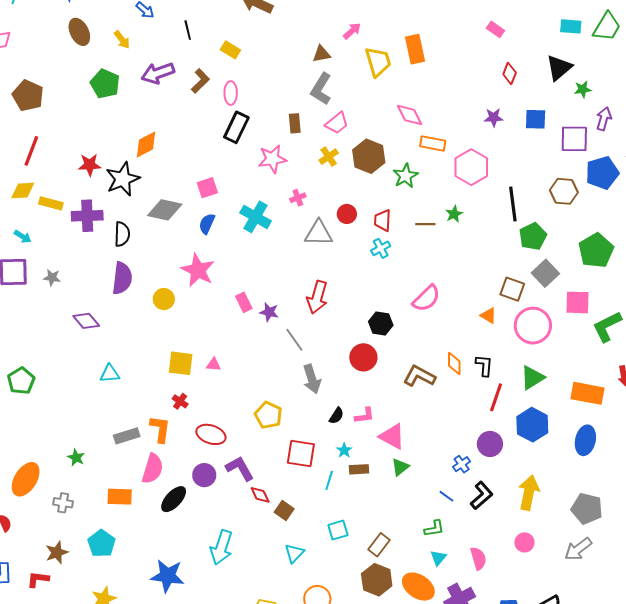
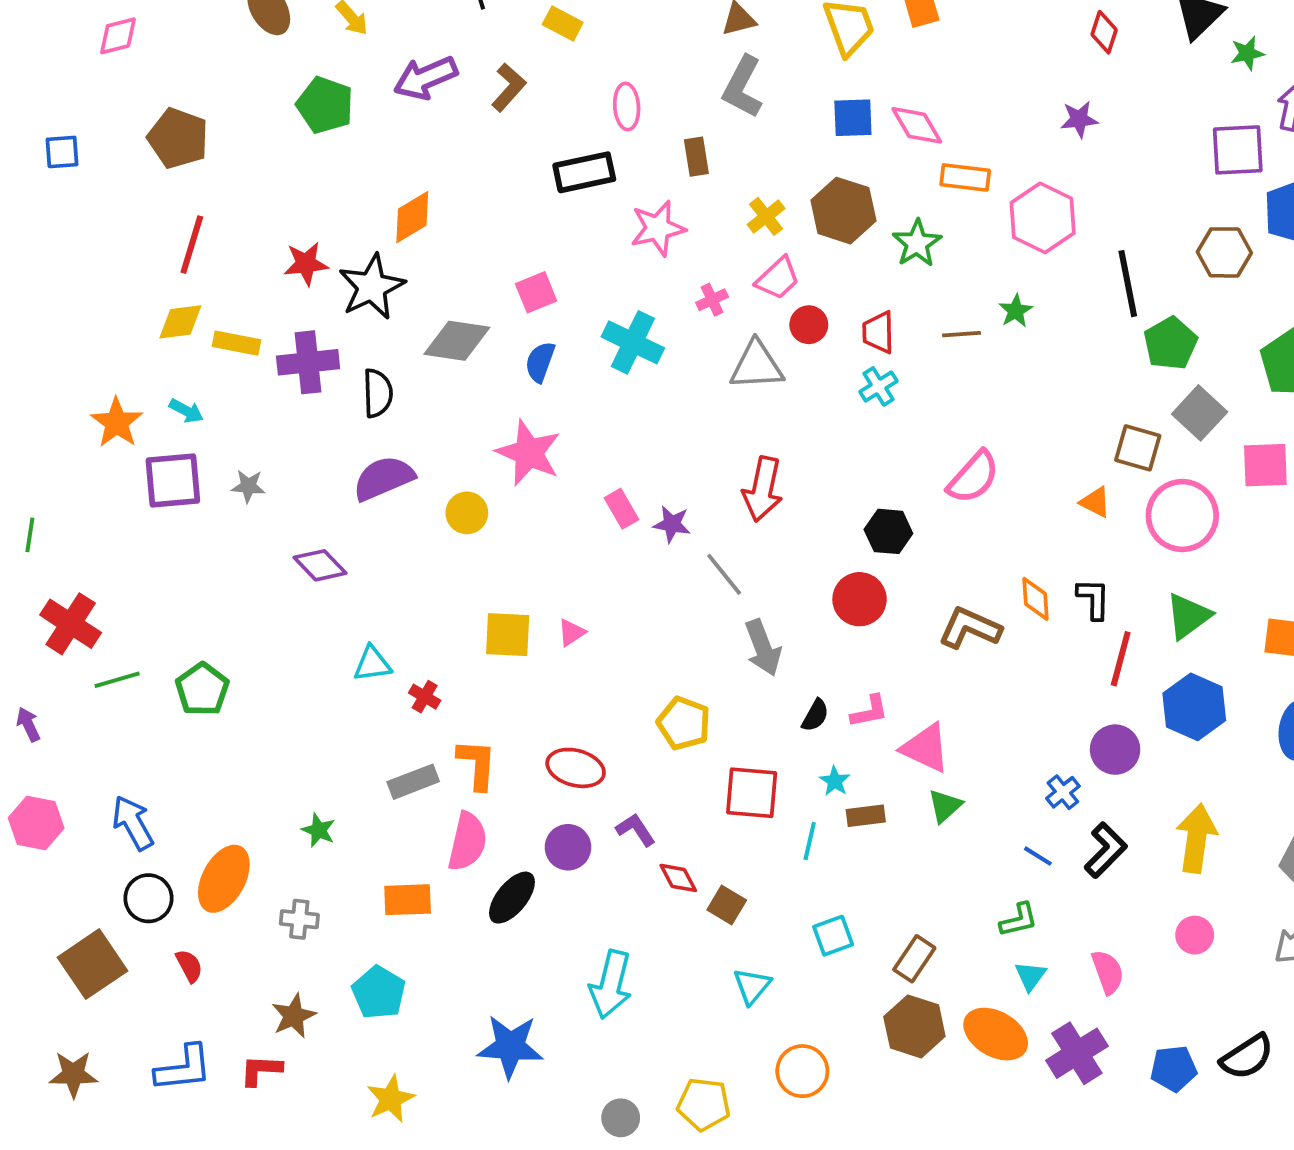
pink ellipse: (231, 93) -> (627, 106), moved
blue square: (536, 119) -> (853, 118), moved
pink trapezoid: (337, 123) -> (778, 278), moved
black rectangle: (236, 127) -> (584, 172), turned 56
purple semicircle: (122, 278) -> (384, 478), turned -116
pink triangle: (214, 364) -> (571, 633), turned -35
red cross: (180, 401) -> (425, 697), moved
purple L-shape: (240, 468) -> (636, 830), size x0.7

